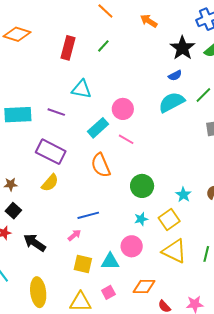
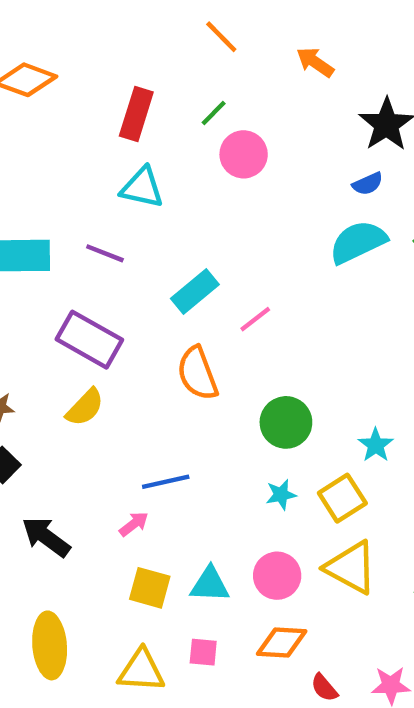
cyan triangle: (81, 89) -> (142, 188), moved
pink circle: (123, 109) -> (244, 154), moved
pink line: (126, 139) -> (255, 319), turned -70
pink circle: (132, 246) -> (277, 576), moved
pink square: (108, 292) -> (203, 652), turned 32

